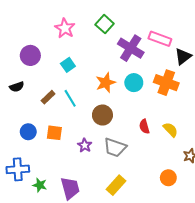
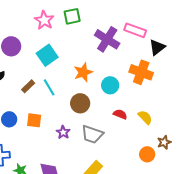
green square: (105, 24) -> (72, 16), moved, turned 36
cyan square: (68, 65) -> (47, 55), size x1.5
cyan circle: (134, 83) -> (110, 85), moved
red semicircle: (144, 127) -> (120, 114), turned 128
orange circle: (168, 178) -> (147, 154), moved

